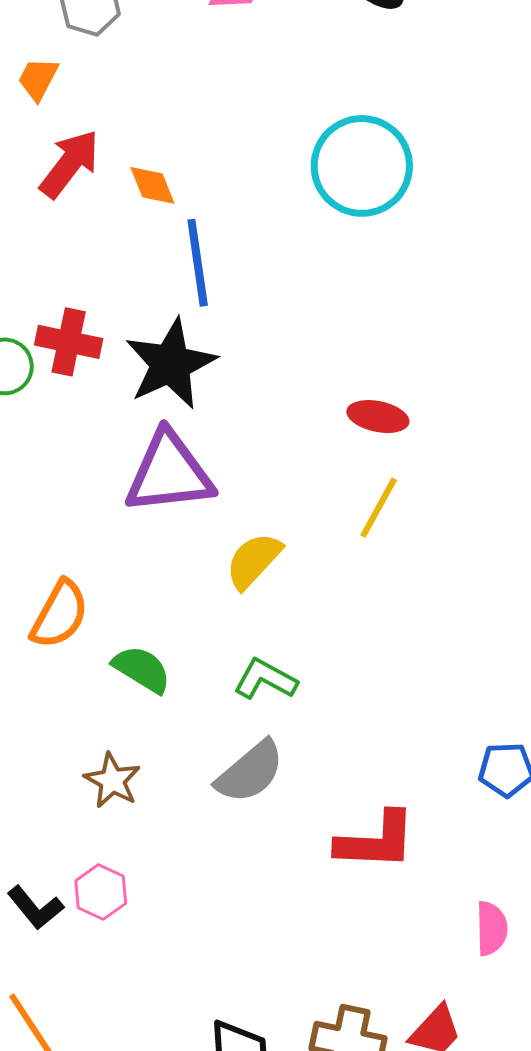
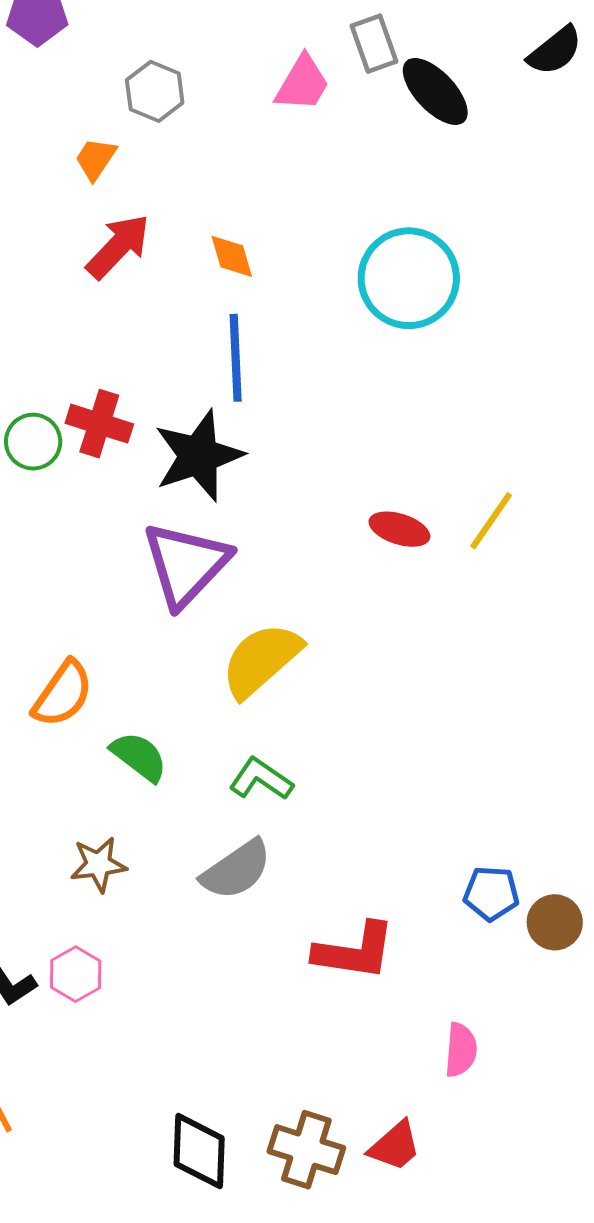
orange diamond: (152, 185) -> (232, 256), moved
purple triangle: (169, 473) -> (186, 564), turned -46
yellow line: (379, 508) -> (491, 521), moved
yellow semicircle: (254, 561) -> (261, 660), size x1.4
brown star: (112, 780) -> (98, 864), turned 30

